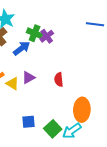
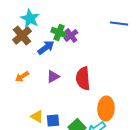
red semicircle: (59, 80) -> (83, 78), size x1.6
yellow triangle: (12, 84) -> (37, 116), moved

